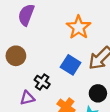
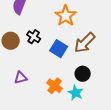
black cross: (42, 82) -> (34, 37), moved

